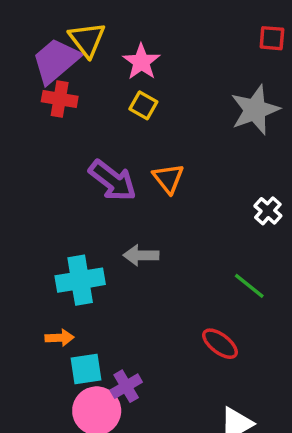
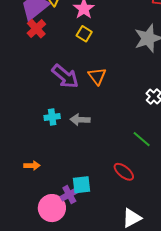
red cross: (60, 99) -> (36, 29), turned 36
cyan cross: (80, 280) -> (52, 117), moved, size x0.6
cyan square: (86, 369) -> (82, 185), moved

